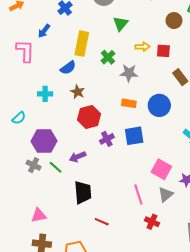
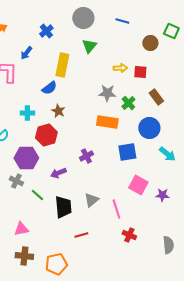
green triangle: (121, 24) -> (89, 46), moved
green cross: (108, 57) -> (128, 103), moved
orange rectangle: (129, 103) -> (107, 122), size x1.5
blue circle: (159, 105) -> (149, 128), moved
red hexagon: (89, 117) -> (46, 135), moved
blue square: (134, 136) -> (127, 152), moved
green line: (56, 167) -> (37, 195), moved
gray triangle: (166, 194) -> (91, 200), moved
red line: (102, 222) -> (81, 235), turned -40

